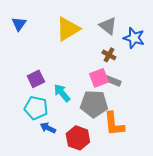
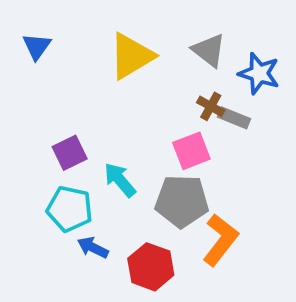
gray rectangle: (113, 81) -> (234, 118), moved
orange L-shape: (114, 124) -> (220, 240), turned -136

